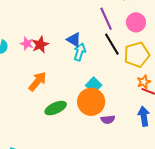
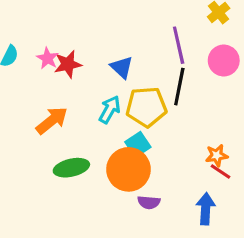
black line: (112, 44) -> (179, 87), turned 30
cyan arrow: (80, 52) -> (110, 110), moved
yellow pentagon: (137, 55) -> (146, 107), moved

